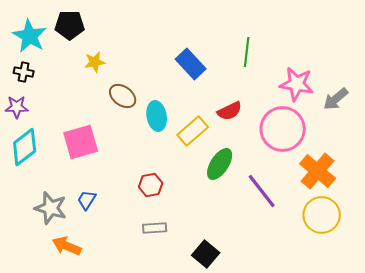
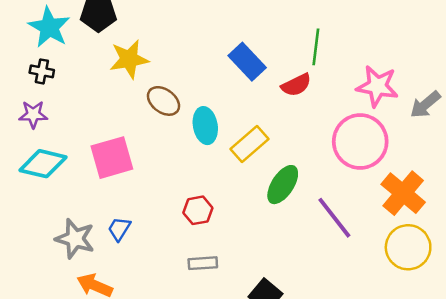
yellow star: (95, 62) -> (129, 59), size x1.5
red semicircle: (230, 111) -> (296, 85), moved
cyan diamond: (25, 147) -> (43, 164), turned 51

